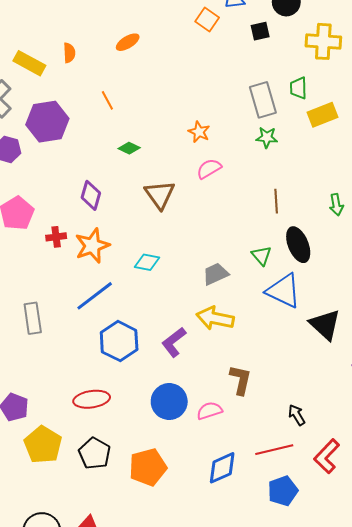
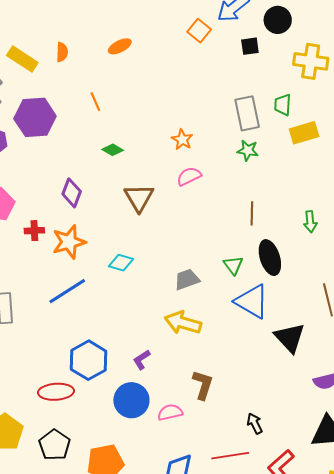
blue hexagon: (119, 341) -> (89, 360), moved
purple L-shape: (174, 342) -> (142, 360), moved, size x0.7

